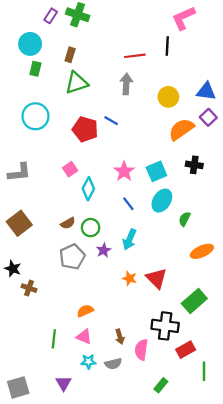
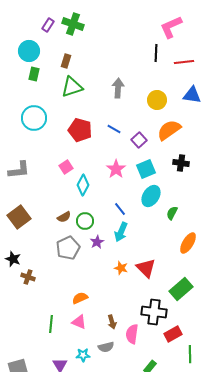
red line: (135, 56) -> (184, 62), moved
purple square: (208, 117) -> (139, 140), moved
blue line: (111, 121) -> (114, 129), moved
blue line: (128, 204) -> (120, 209), moved
orange ellipse: (202, 251) -> (188, 243), turned -35
cyan star: (88, 362) -> (83, 355), moved

